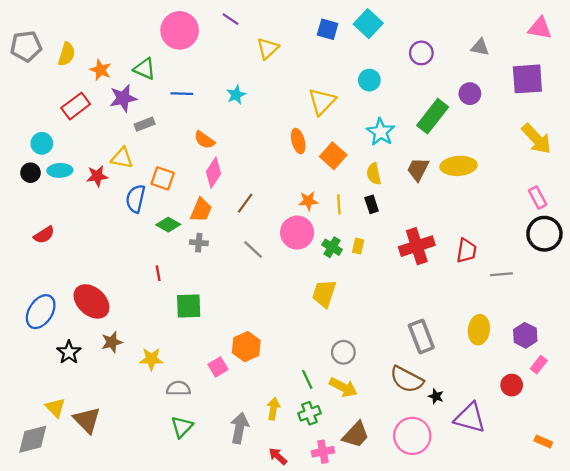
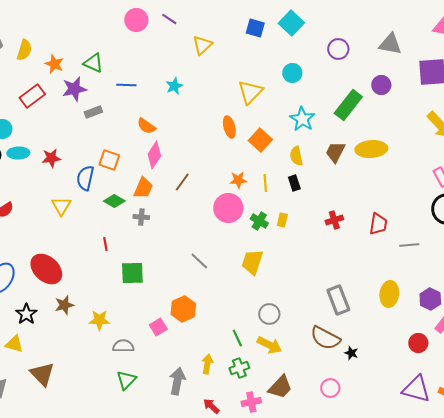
pink circle: (180, 30) -> (136, 20), moved, size x0.7
gray triangle: (480, 47) -> (390, 44), size x1.4
yellow triangle: (122, 158) -> (61, 206), moved, turned 50
red cross: (417, 246) -> (334, 220), size x0.6
gray line: (253, 249) -> (199, 261), moved
yellow triangle: (55, 408) -> (14, 344), moved, turned -30
purple triangle: (470, 418) -> (416, 389), moved
pink circle: (412, 436) -> (330, 388), size x0.6

